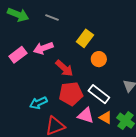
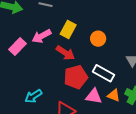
yellow rectangle: (85, 38) -> (68, 30), moved
cyan arrow: (38, 103) -> (33, 96), moved

